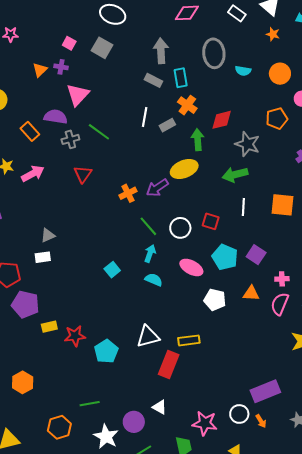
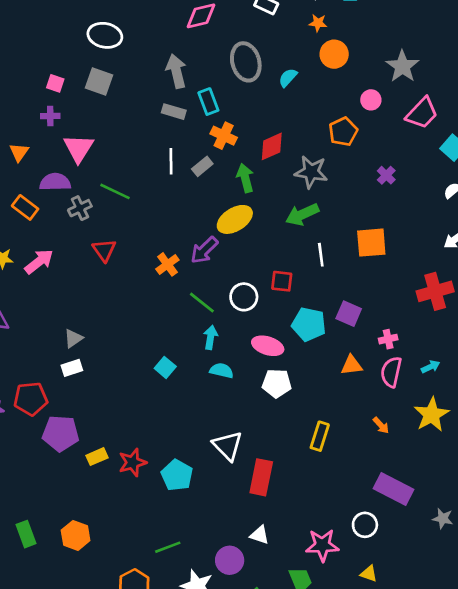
orange triangle: (40, 70) -> (19, 152), moved
cyan semicircle: (243, 71) -> (288, 78), turned 133
orange circle: (280, 74) -> (334, 54), moved
white pentagon: (215, 300) -> (277, 383), moved
white triangle: (148, 336) -> (228, 446), turned -50
yellow rectangle: (189, 340) -> (320, 436), moved, turned -55
purple rectangle: (265, 391) -> (393, 489), turned 60
orange arrow: (261, 421) -> (381, 425), moved

